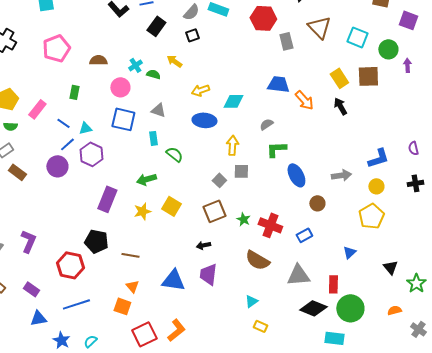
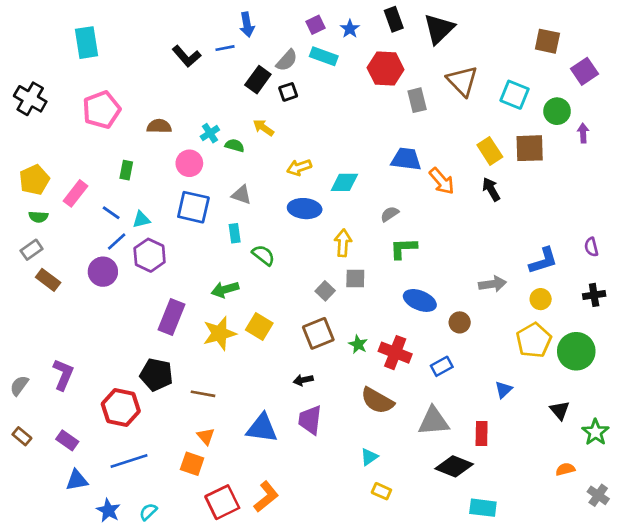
purple square: (408, 20) -> (584, 71), turned 36
black rectangle: (156, 26) -> (258, 80), moved
blue ellipse: (296, 175) -> (420, 300), moved, turned -40
yellow star: (142, 211) -> (220, 333), size x1.4
green circle: (350, 308) -> (576, 351), moved

